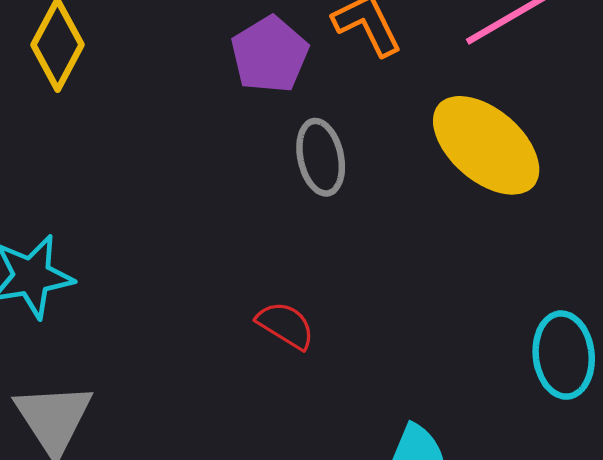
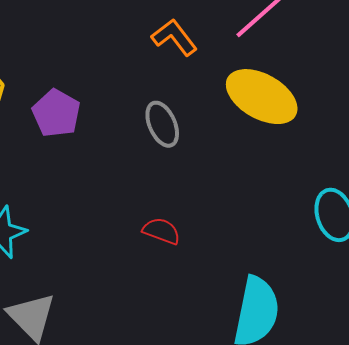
purple pentagon: (270, 55) -> (56, 113), moved

